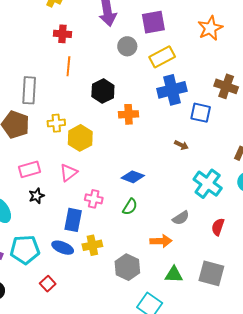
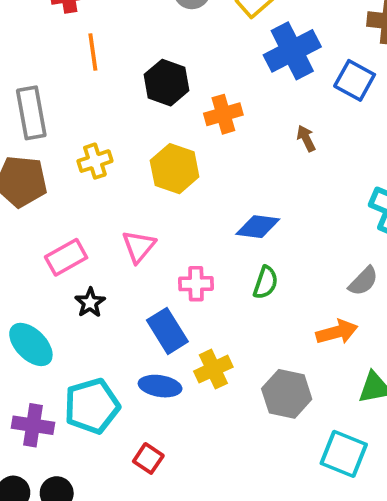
blue square: (201, 113) -> (355, 80), turned 30
yellow hexagon: (80, 138) -> (175, 169), moved
brown arrow: (181, 145) -> (306, 138), moved, turned -128
blue rectangle: (73, 220) -> (167, 331), turned -30

